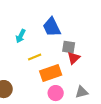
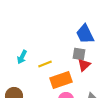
blue trapezoid: (52, 27) -> (85, 34), moved
cyan arrow: (21, 36) -> (22, 57), moved

